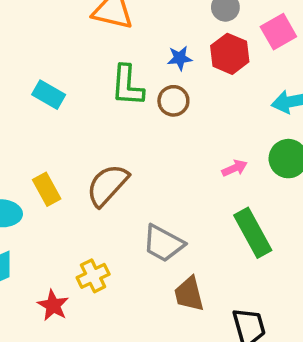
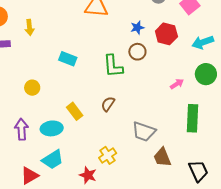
red hexagon: (230, 54) -> (166, 34), moved
green L-shape: (127, 86) -> (113, 66), moved
brown semicircle: (107, 185) -> (108, 104), size x0.6
green rectangle: (253, 233) -> (192, 118), turned 40

